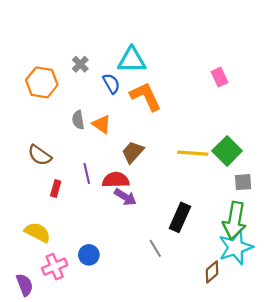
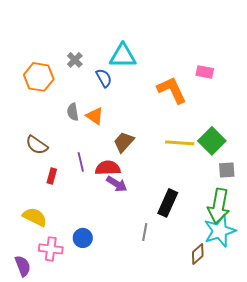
pink rectangle: (220, 77) -> (205, 72), turned -54
orange L-shape: (146, 96) -> (172, 90), moved
gray line: (155, 248) -> (145, 232), turned 42
pink cross: (55, 267) -> (51, 249), turned 30

